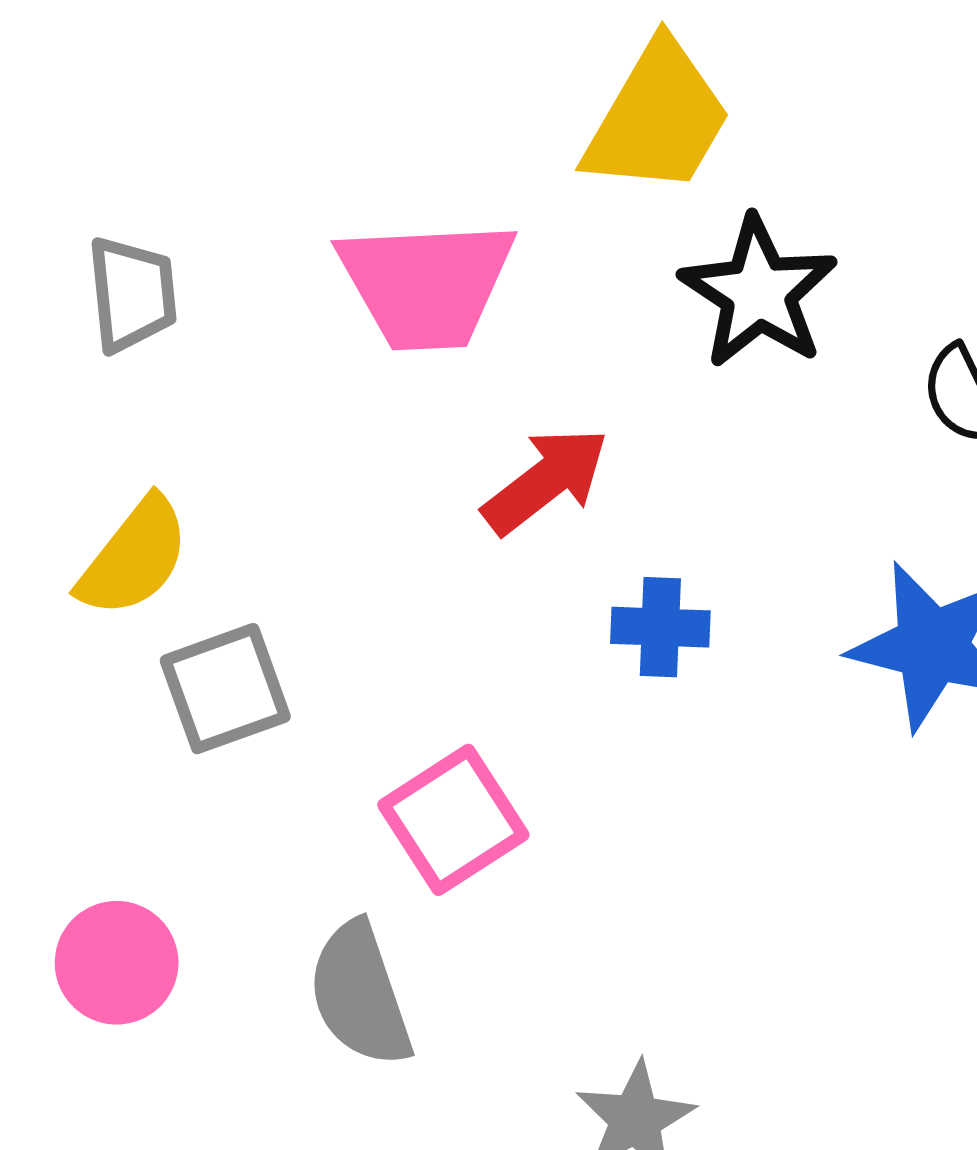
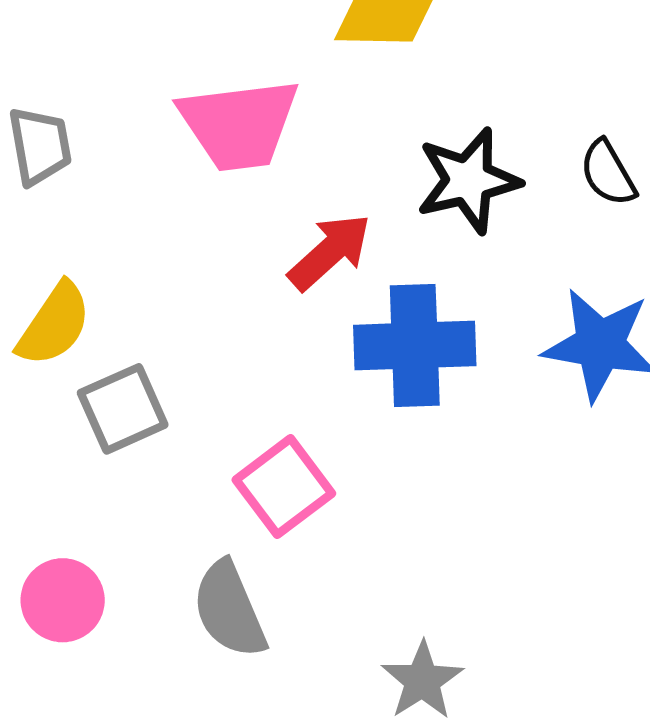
black star: (758, 292) -> (468, 180), moved, turned 30
blue cross: (660, 627) -> (415, 345), size x1.8

